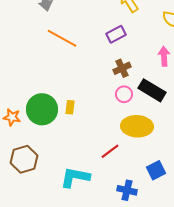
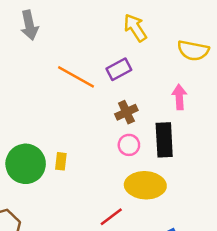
orange line: (62, 38) -> (76, 77), moved
black rectangle: (152, 90) -> (164, 140), turned 56

